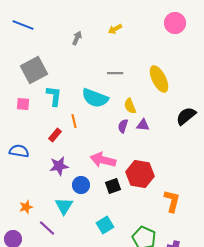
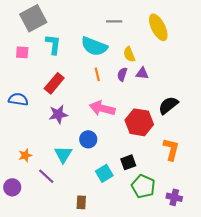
black semicircle: (186, 116) -> (168, 105), moved
orange line: (74, 121) -> (97, 74), moved
red rectangle: (55, 135) -> (54, 83), size x1.5
blue circle: (81, 185) -> (88, 139), moved
black square: (113, 186) -> (128, 162), moved

